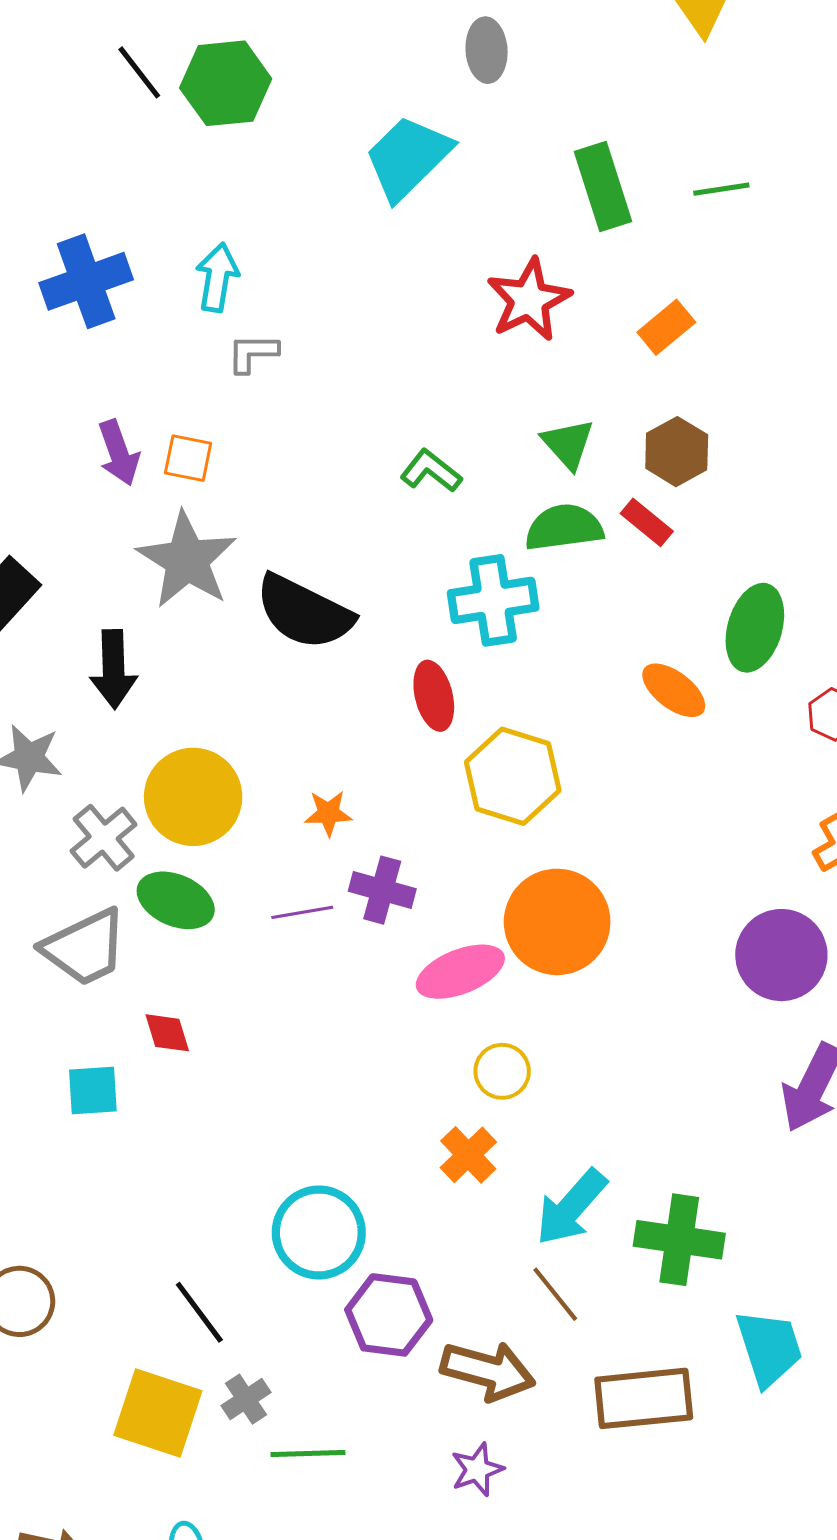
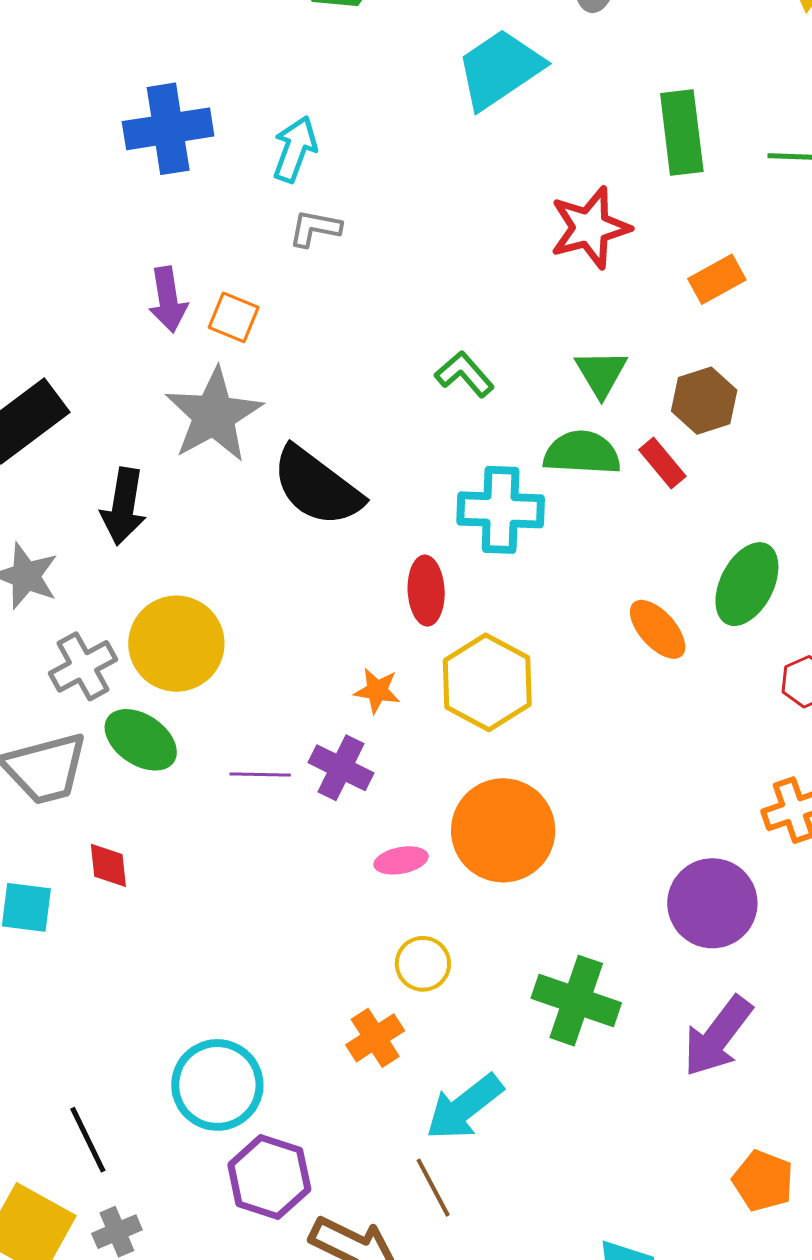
orange star: (328, 813) -> (377, 691), moved
pink ellipse: (460, 972) -> (401, 860), size x0.6
green cross: (679, 1240) -> (576, 1001), moved

